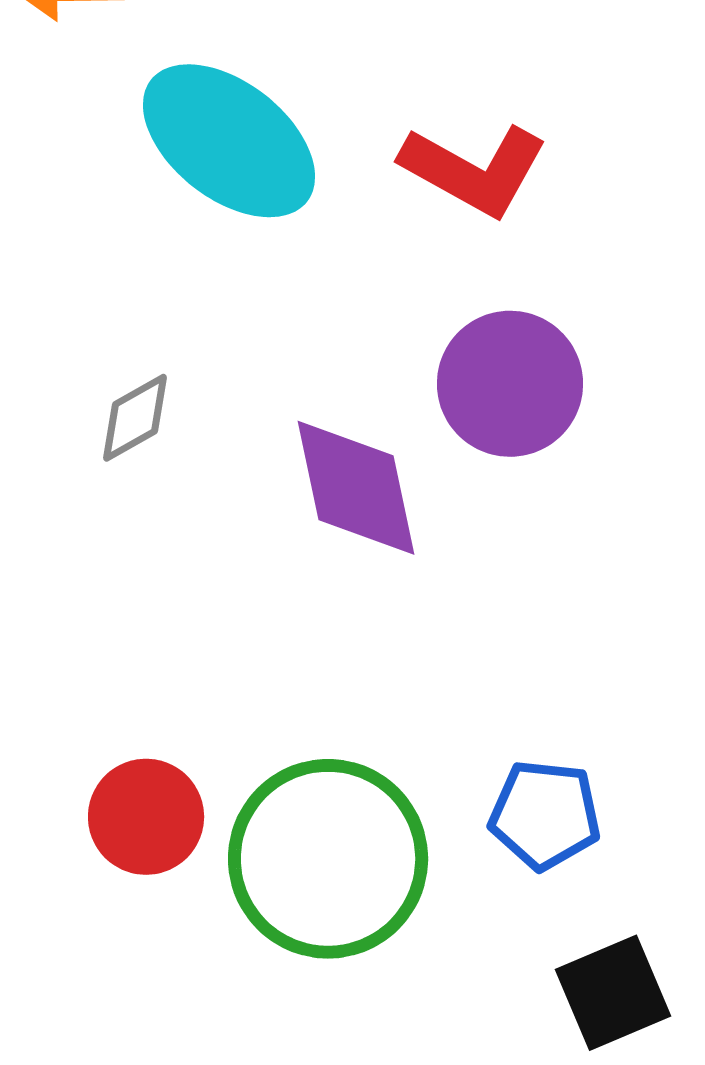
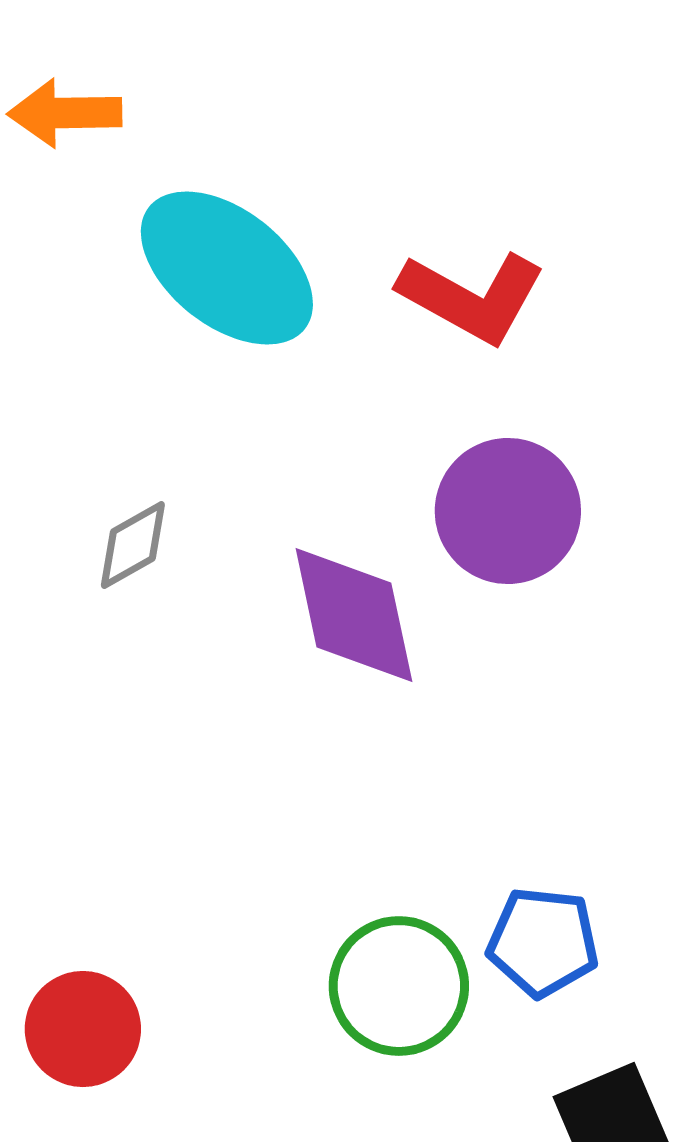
red circle: (146, 817) -> (83, 1029), moved
green circle: (328, 859) -> (399, 986), moved, size x0.7

